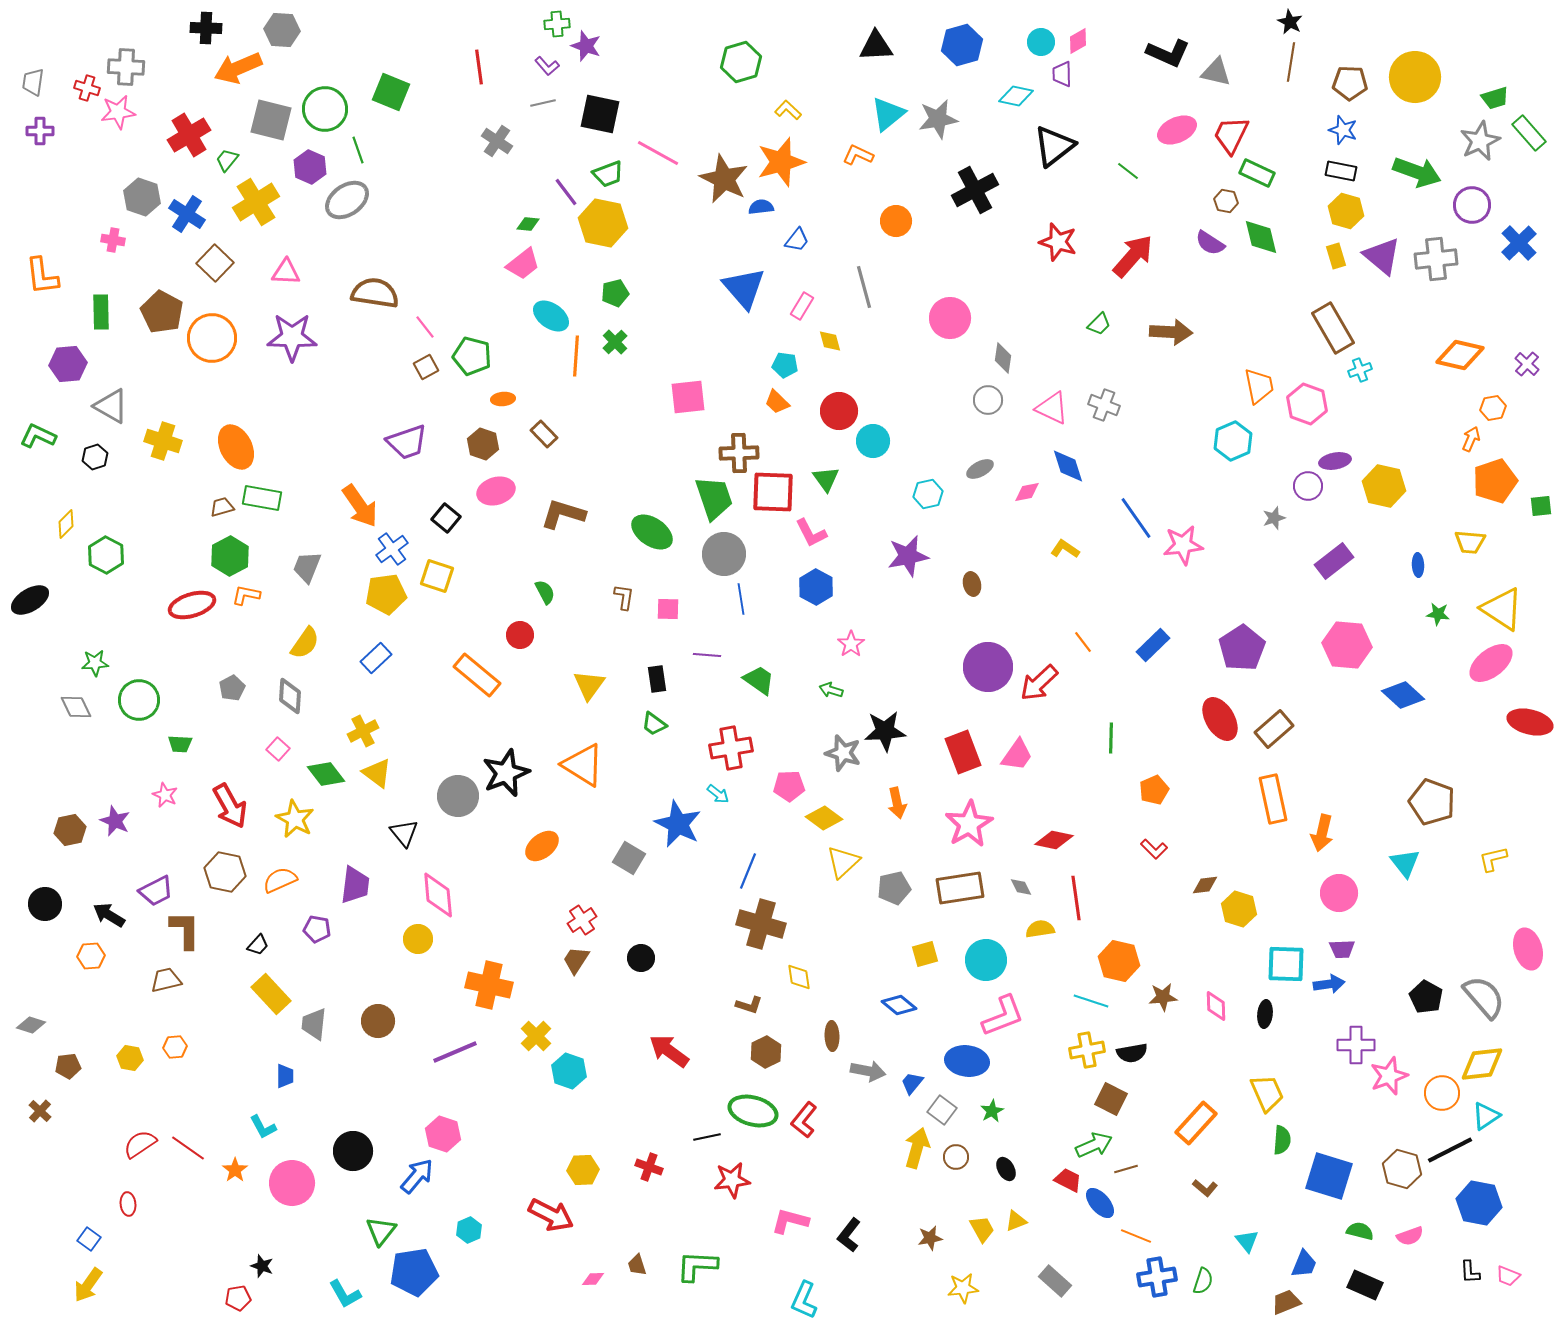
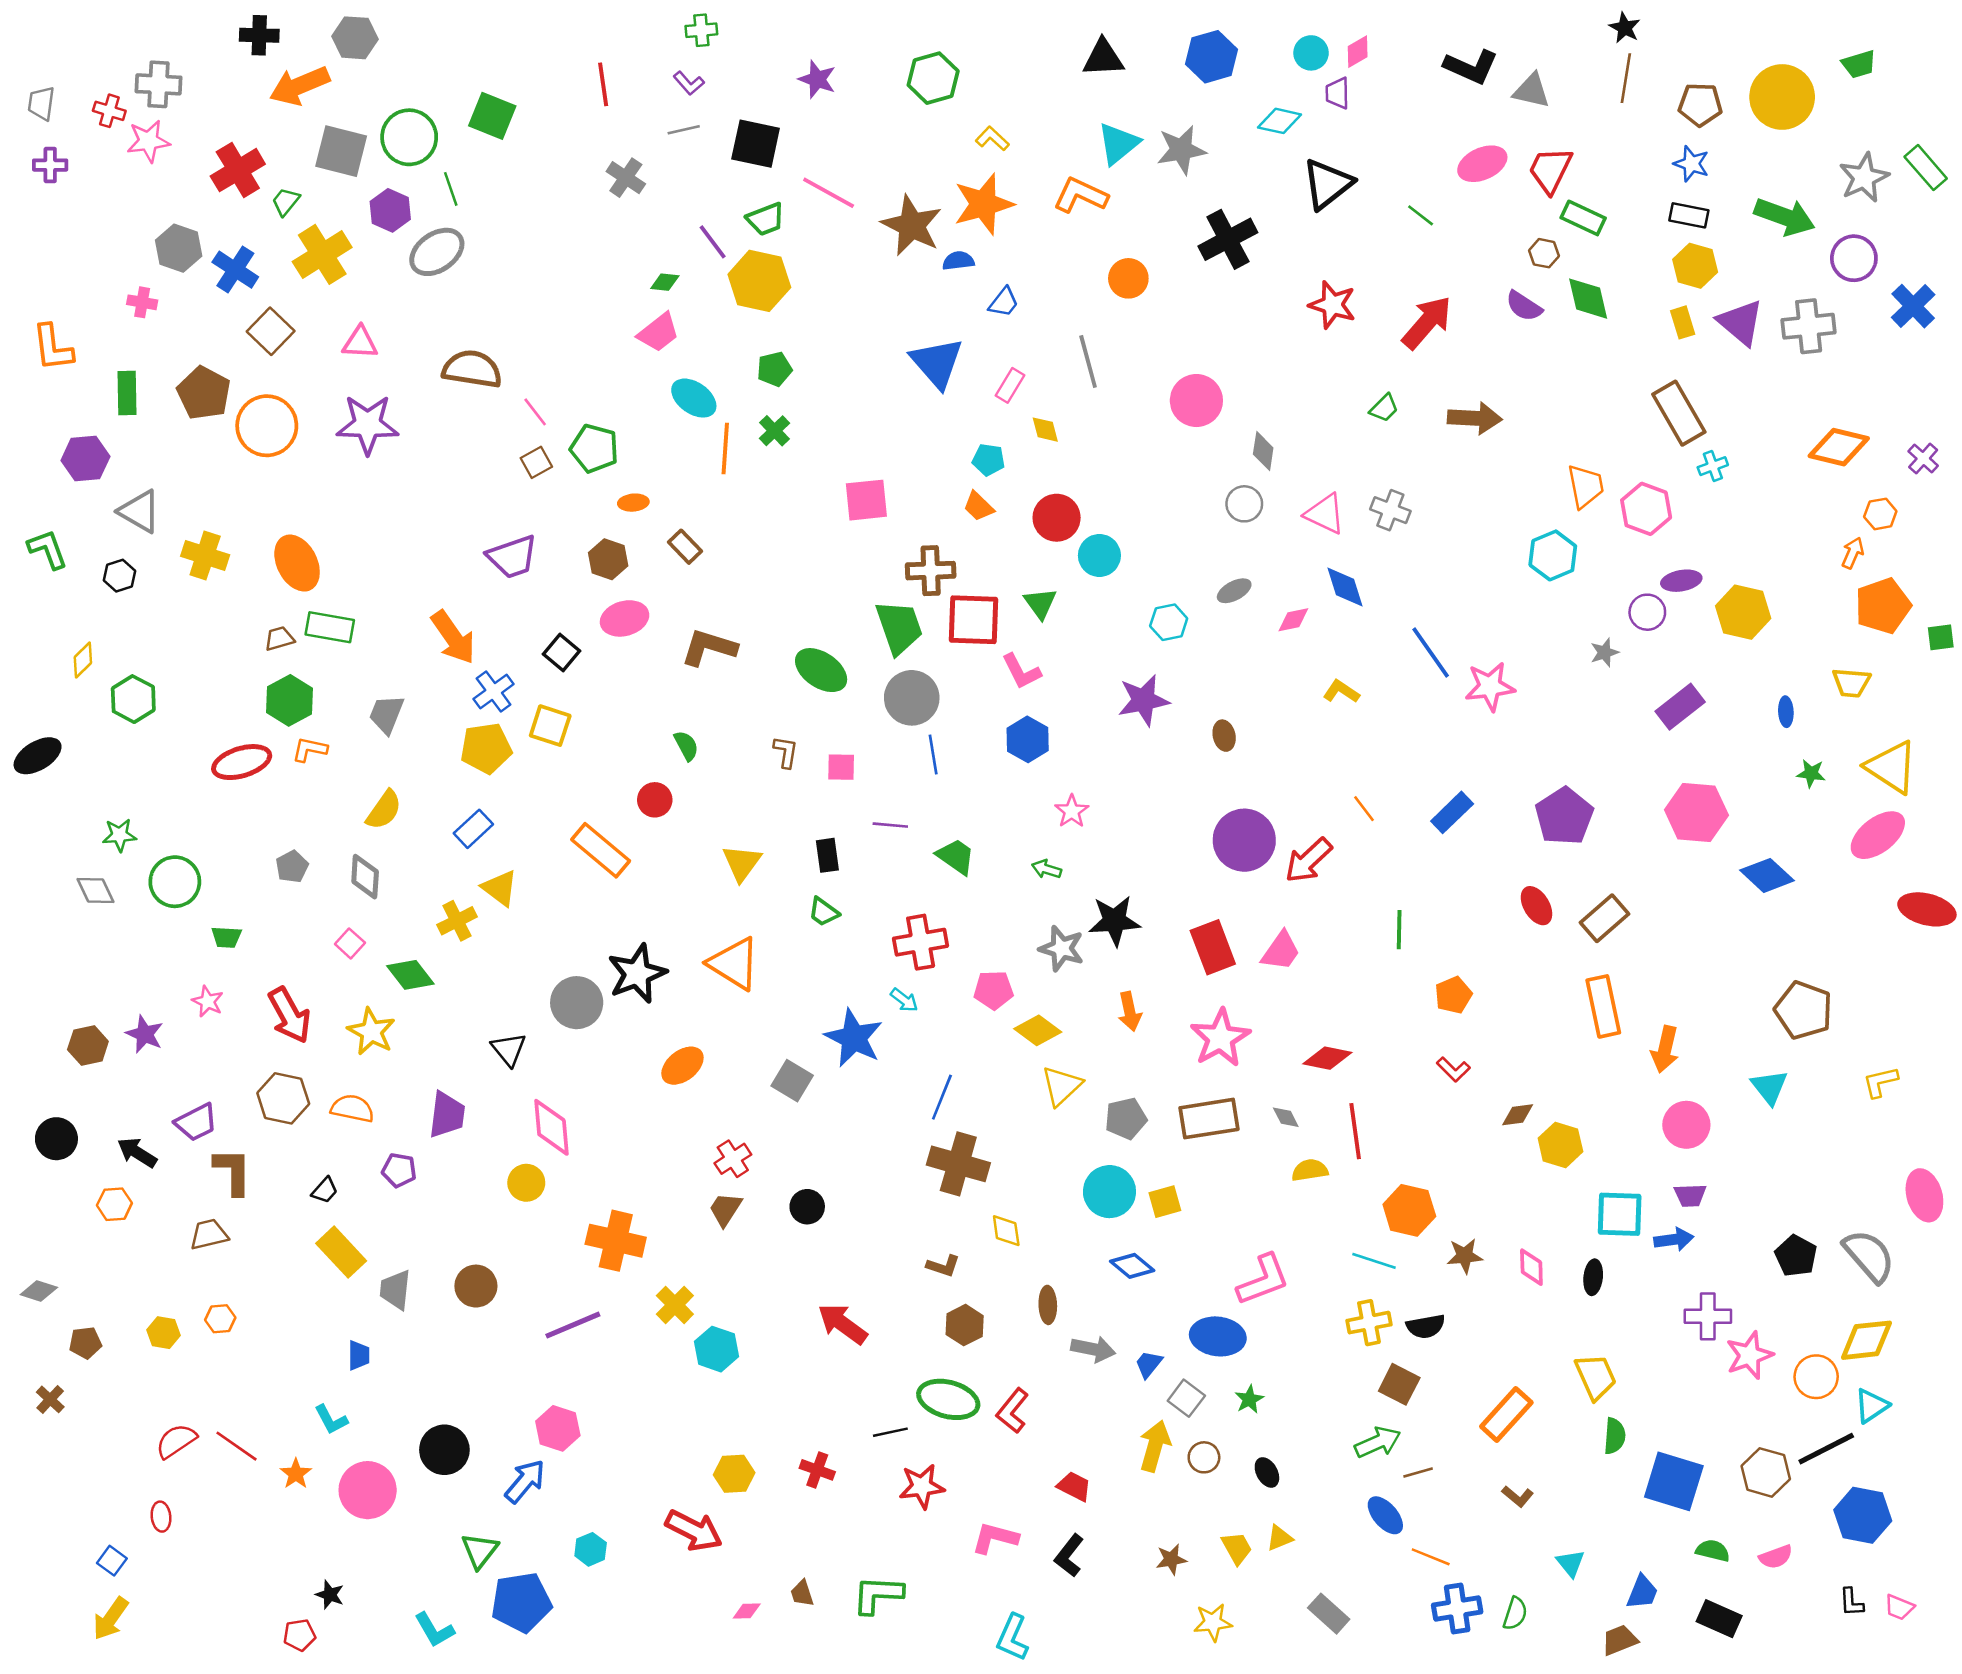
purple star: (586, 46) -> (817, 79), moved
green trapezoid: (1495, 98) -> (1859, 64), moved
orange L-shape: (858, 155) -> (1081, 195), size x1.4
green L-shape: (38, 436) -> (48, 549), turned 45
red ellipse: (1220, 719) -> (1536, 906), size x0.7
yellow triangle: (377, 773) -> (500, 888), moved
orange semicircle: (280, 880) -> (352, 1108), turned 36
cyan circle: (986, 960) -> (1109, 1192), moved
red trapezoid: (1068, 1180) -> (1074, 1486), moved

